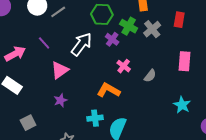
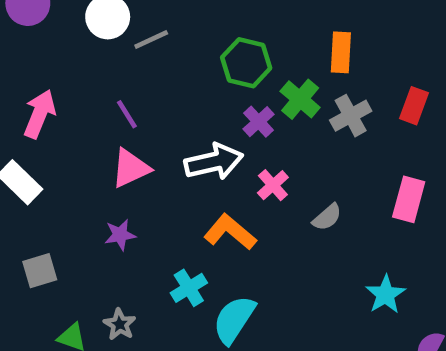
purple line: (44, 43) -> (127, 114), moved
white arrow: (81, 44) -> (214, 162), moved, turned 30
pink arrow: (15, 54) -> (40, 114), turned -50
cyan cross: (95, 118) -> (189, 288), turned -35

